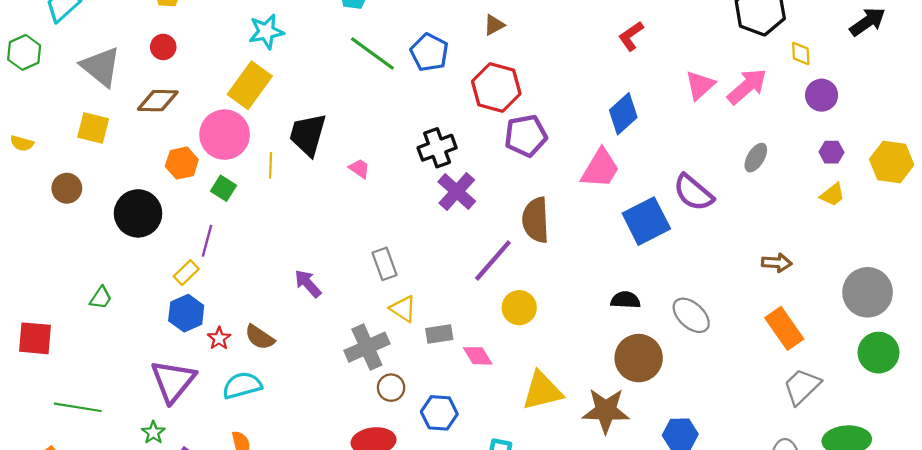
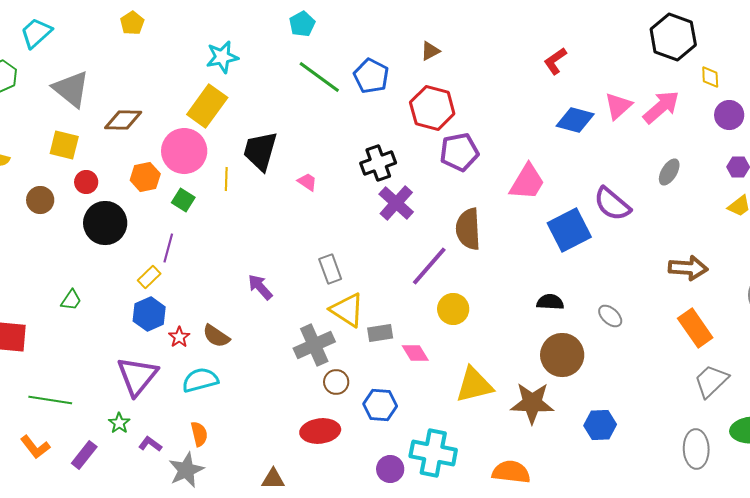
red circle: (163, 47) -> (86, 182), moved
blue diamond: (623, 114) -> (575, 120), moved, turned 57
brown arrow: (777, 263) -> (688, 268), size x1.4
yellow triangle: (403, 309) -> (347, 310), size x1.4
gray ellipse: (691, 315) -> (610, 316), size x0.7

